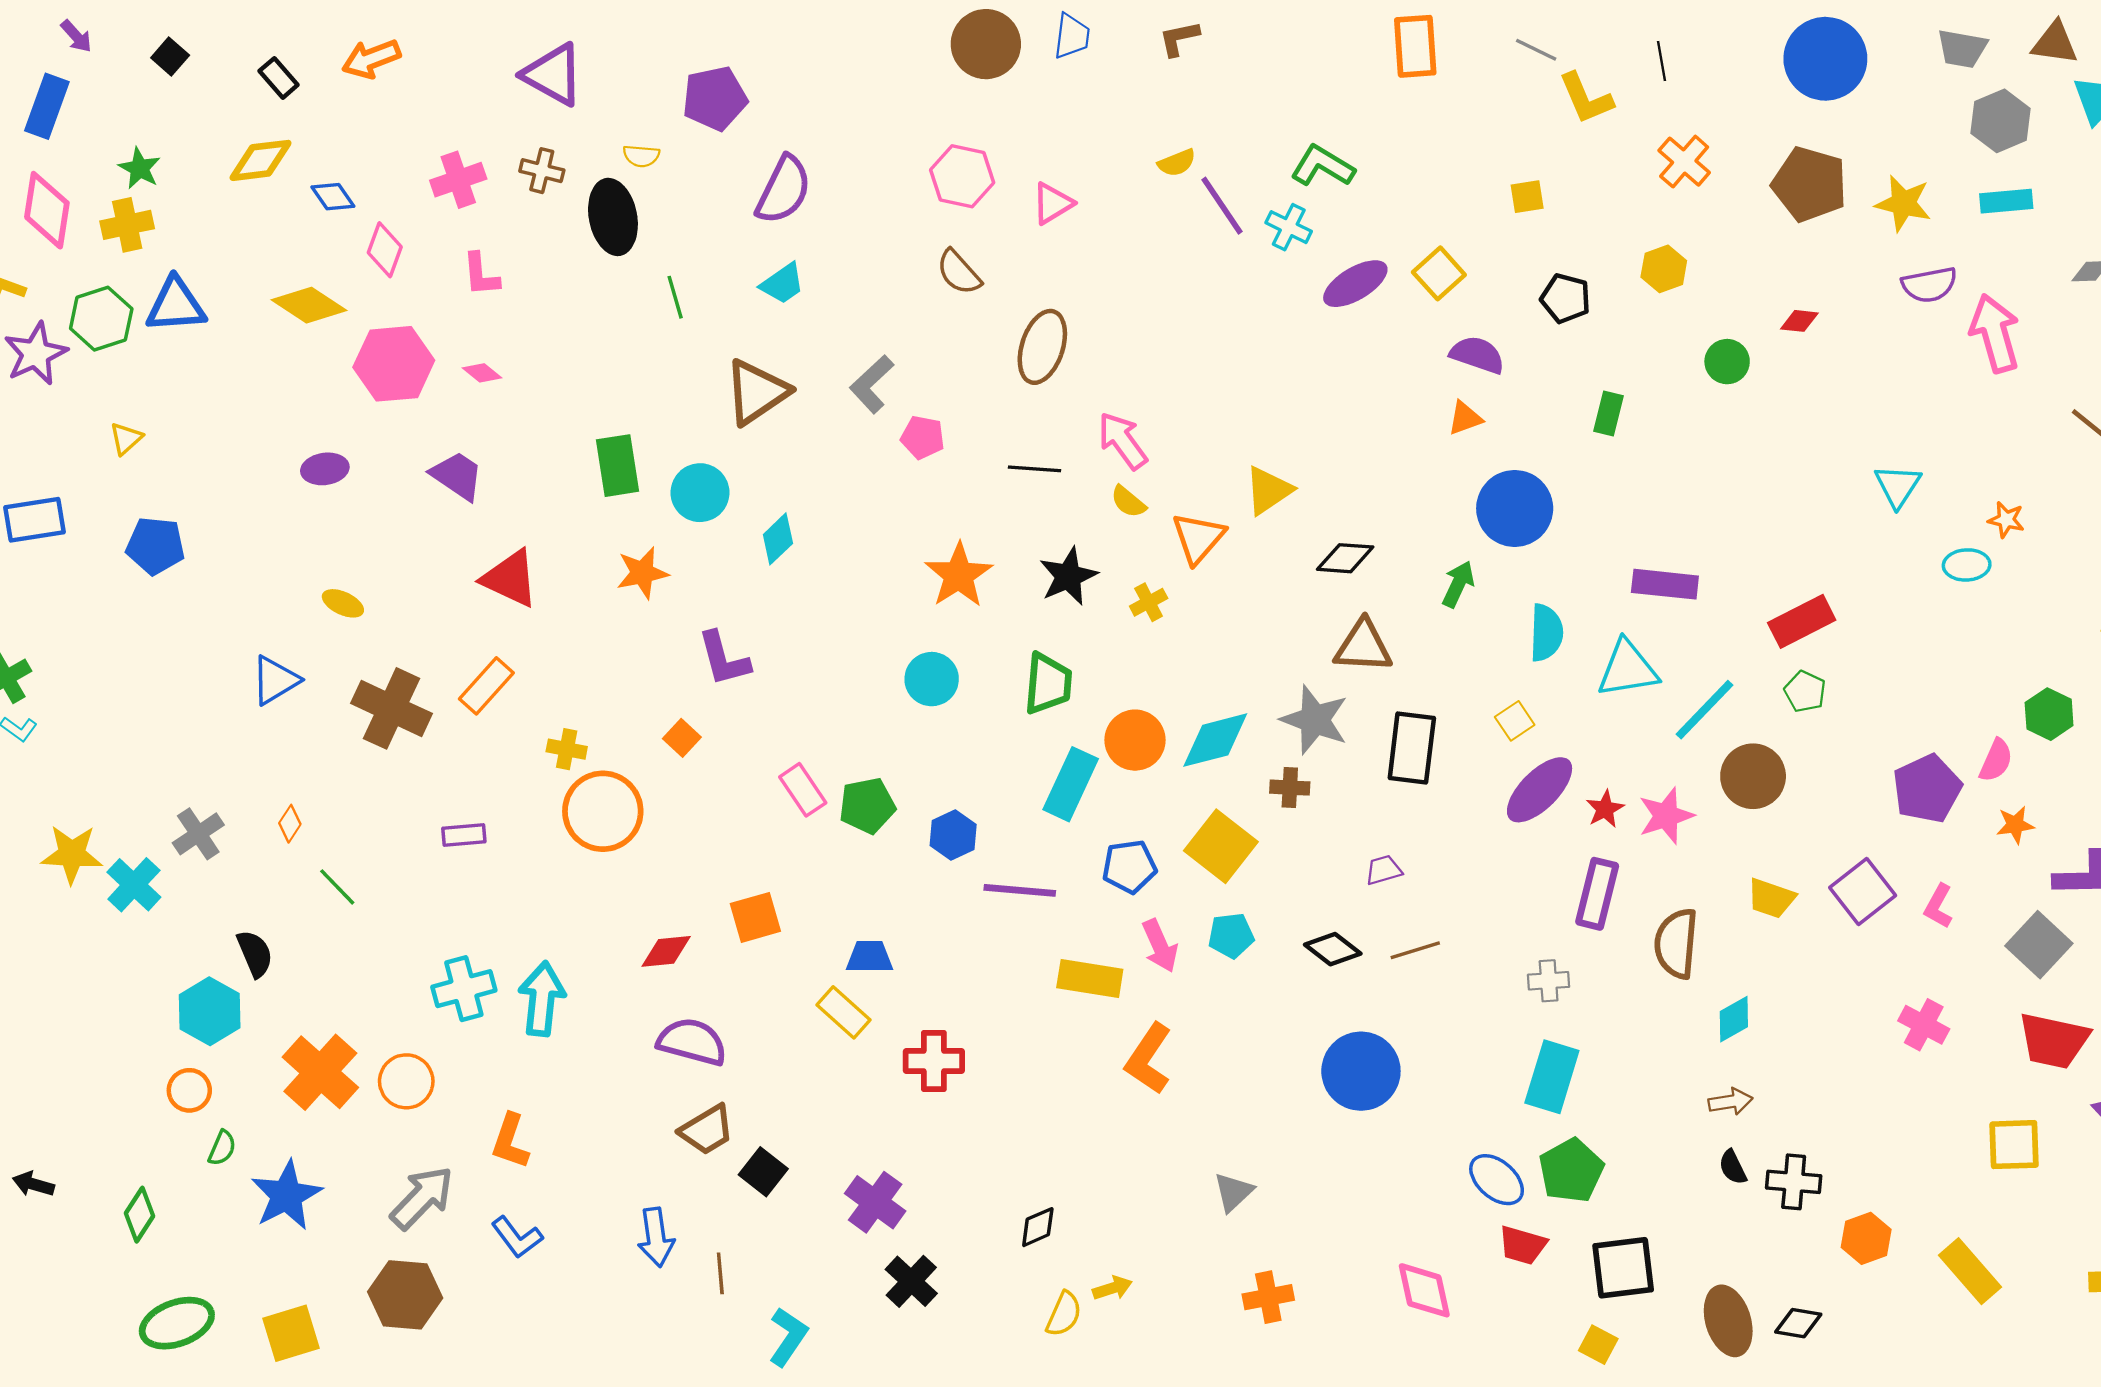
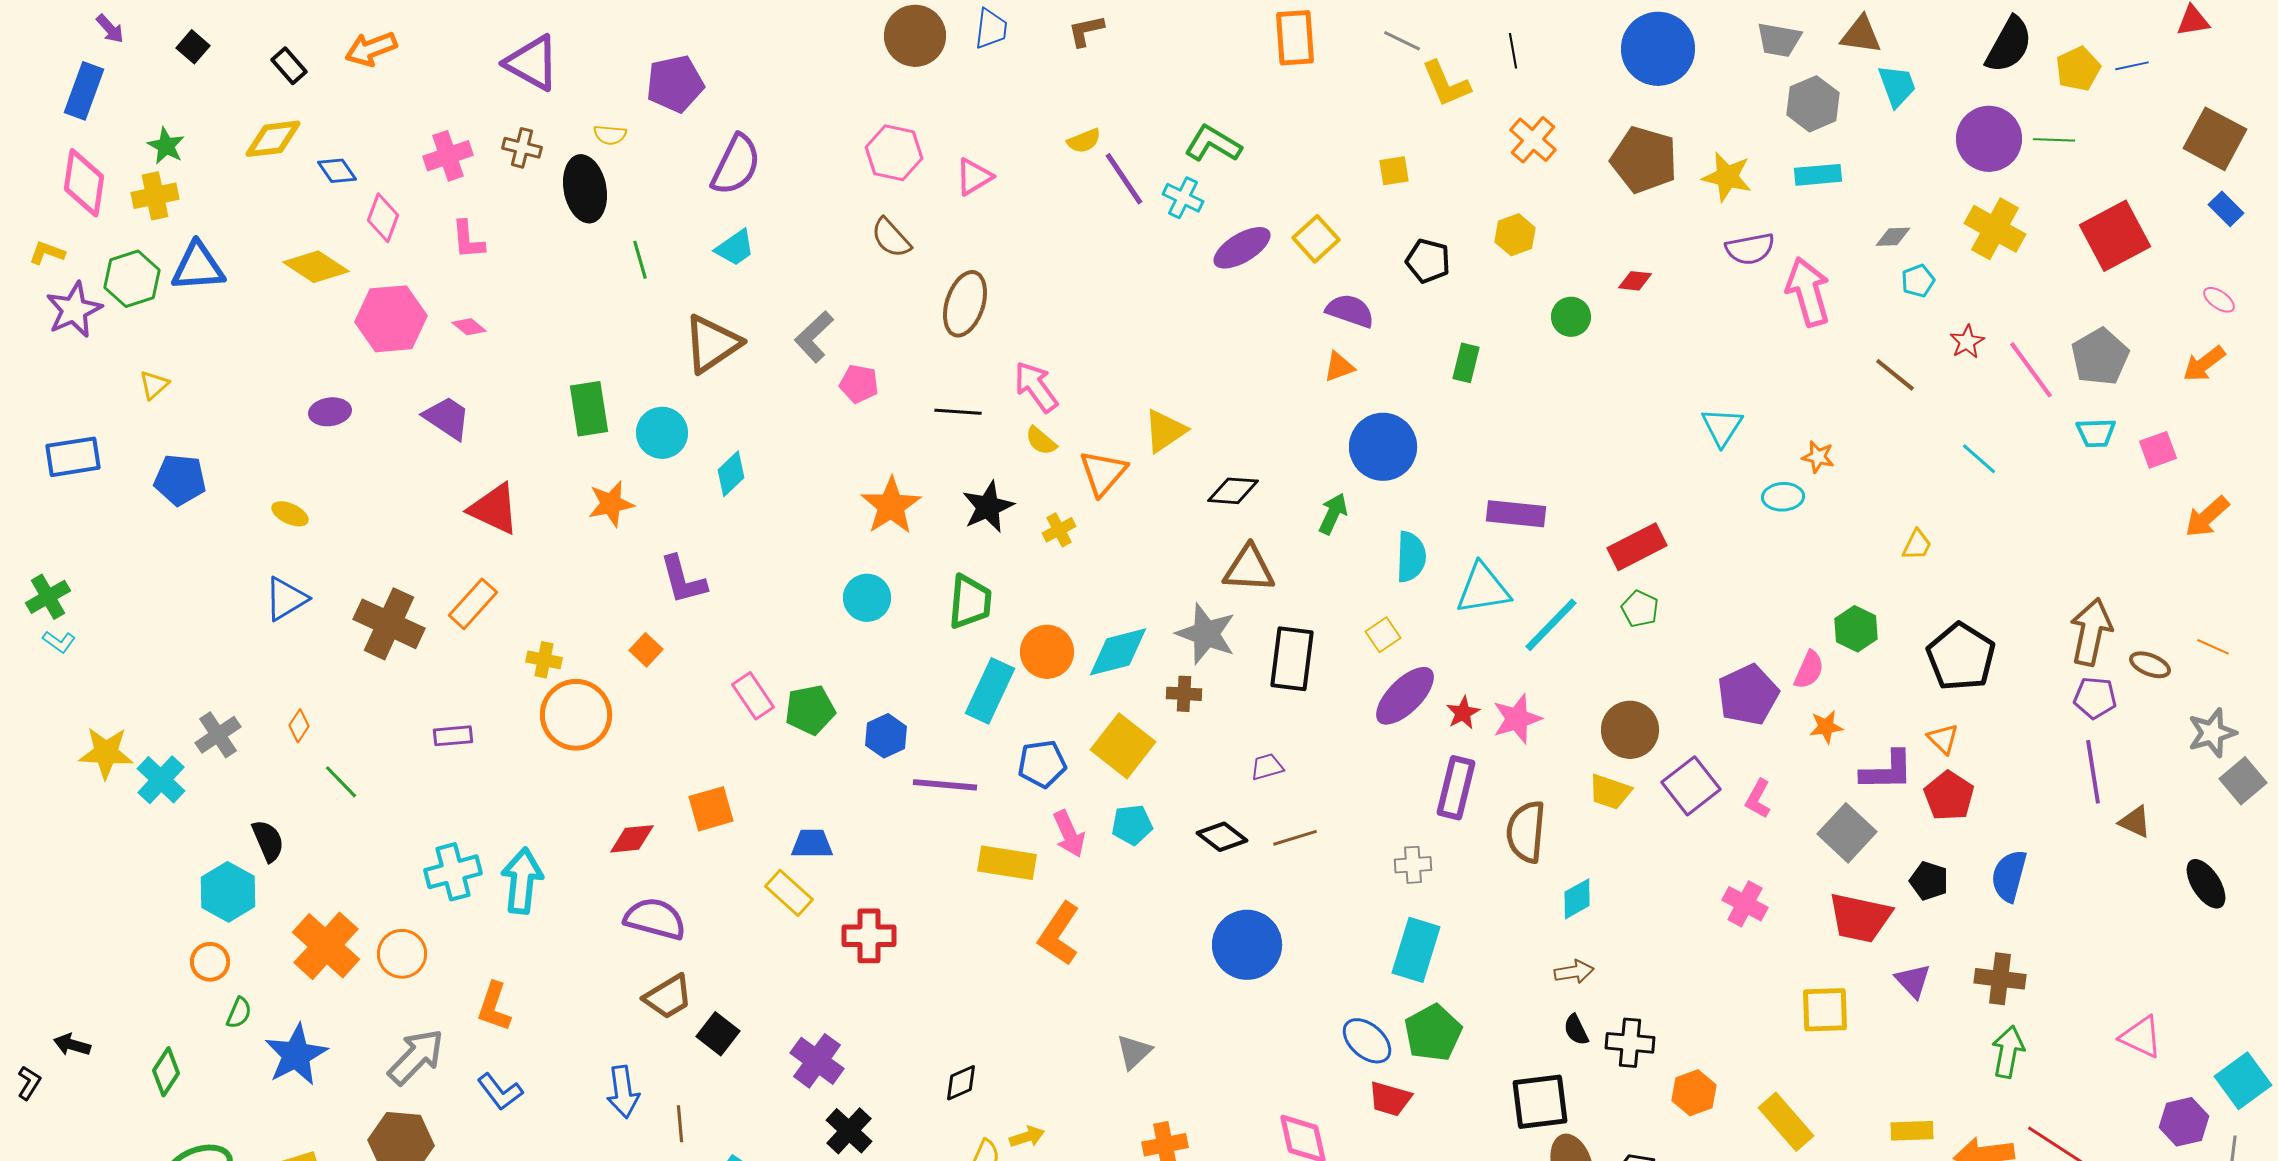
yellow ellipse: (343, 603) -> (290, 514), moved
brown circle: (1753, 776) -> (1630, 730), moved
black square: (1623, 1268) -> (1540, 1102), moved

